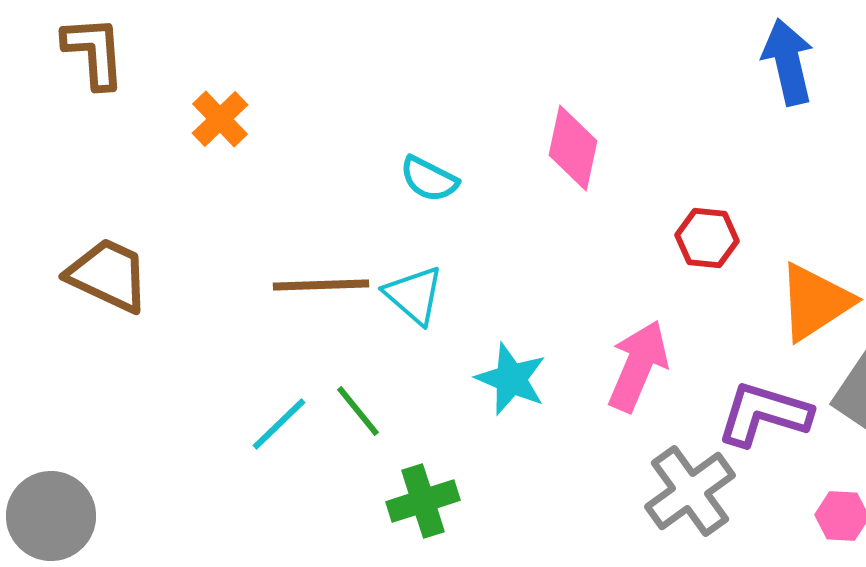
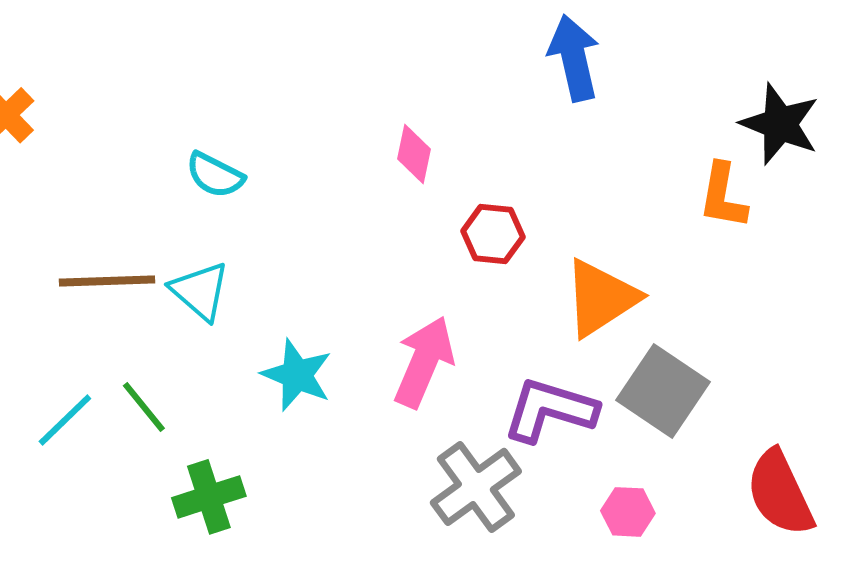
pink diamond: (573, 148) -> (414, 154), moved, size x0.7

